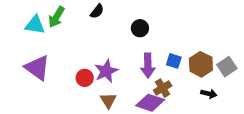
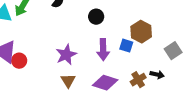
brown hexagon: (201, 64) -> (141, 32), moved
red circle: (85, 78) -> (19, 61), moved
brown cross: (163, 88) -> (138, 80), moved

